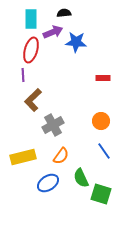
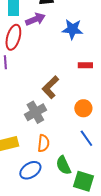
blue star: (76, 42) -> (72, 29), moved
brown L-shape: (33, 100) -> (50, 87), moved
orange semicircle: (61, 156) -> (43, 143), turned -30

